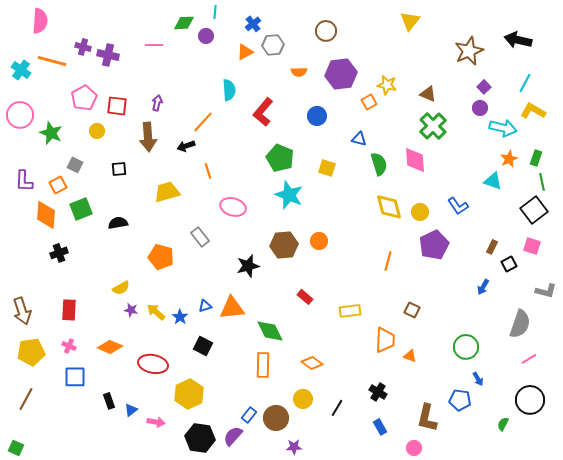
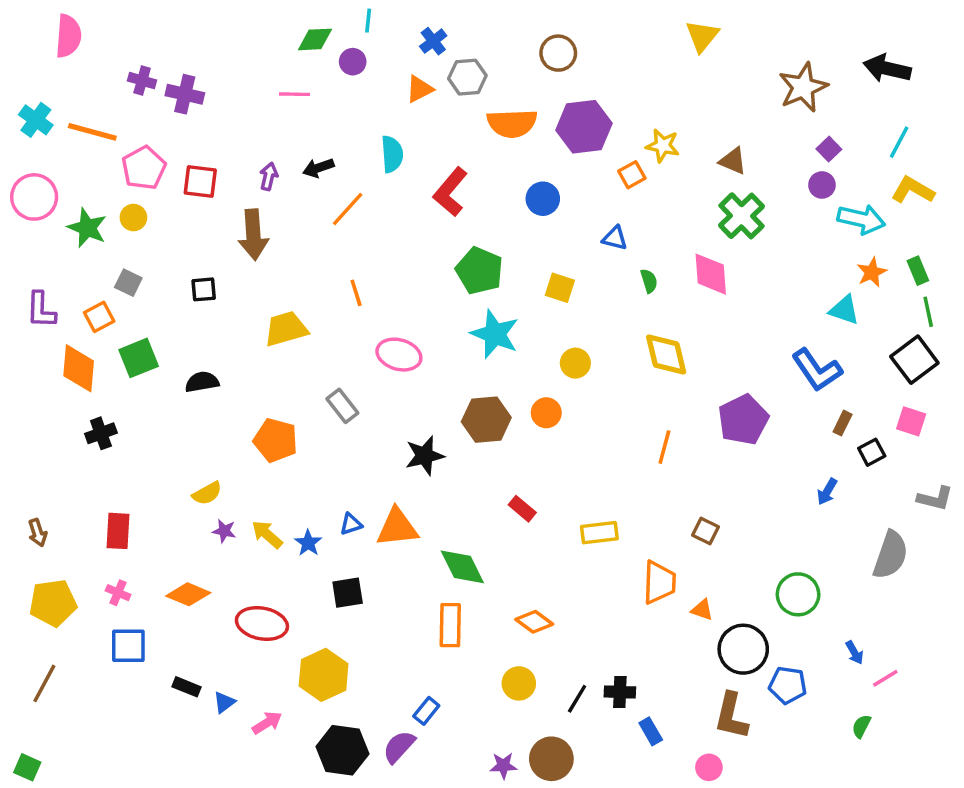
pink line: (154, 45) -> (294, 94), moved
orange line: (52, 61) -> (92, 132), moved
orange semicircle: (299, 72) -> (512, 123), size x1.8
yellow circle: (97, 131) -> (133, 218), moved
black arrow: (186, 146) -> (318, 168), moved
green rectangle: (536, 158) -> (918, 271), turned -42
green semicircle: (379, 164) -> (649, 281), size x0.6
blue L-shape: (458, 206) -> (817, 370), moved, size x1.4
yellow circle: (420, 212) -> (575, 363), moved
brown arrow: (22, 311) -> (38, 533), size x0.6
black square: (203, 346) -> (348, 593), turned -36
pink line: (529, 359) -> (885, 678), moved
blue arrow: (478, 379) -> (855, 653), moved
black cross: (378, 392) -> (620, 692), moved, turned -30
black circle: (530, 400) -> (743, 649), moved
black rectangle: (109, 401) -> (187, 687), turned -49
brown circle: (276, 418) -> (551, 759), moved
pink arrow: (156, 422) -> (267, 723), turned -42

